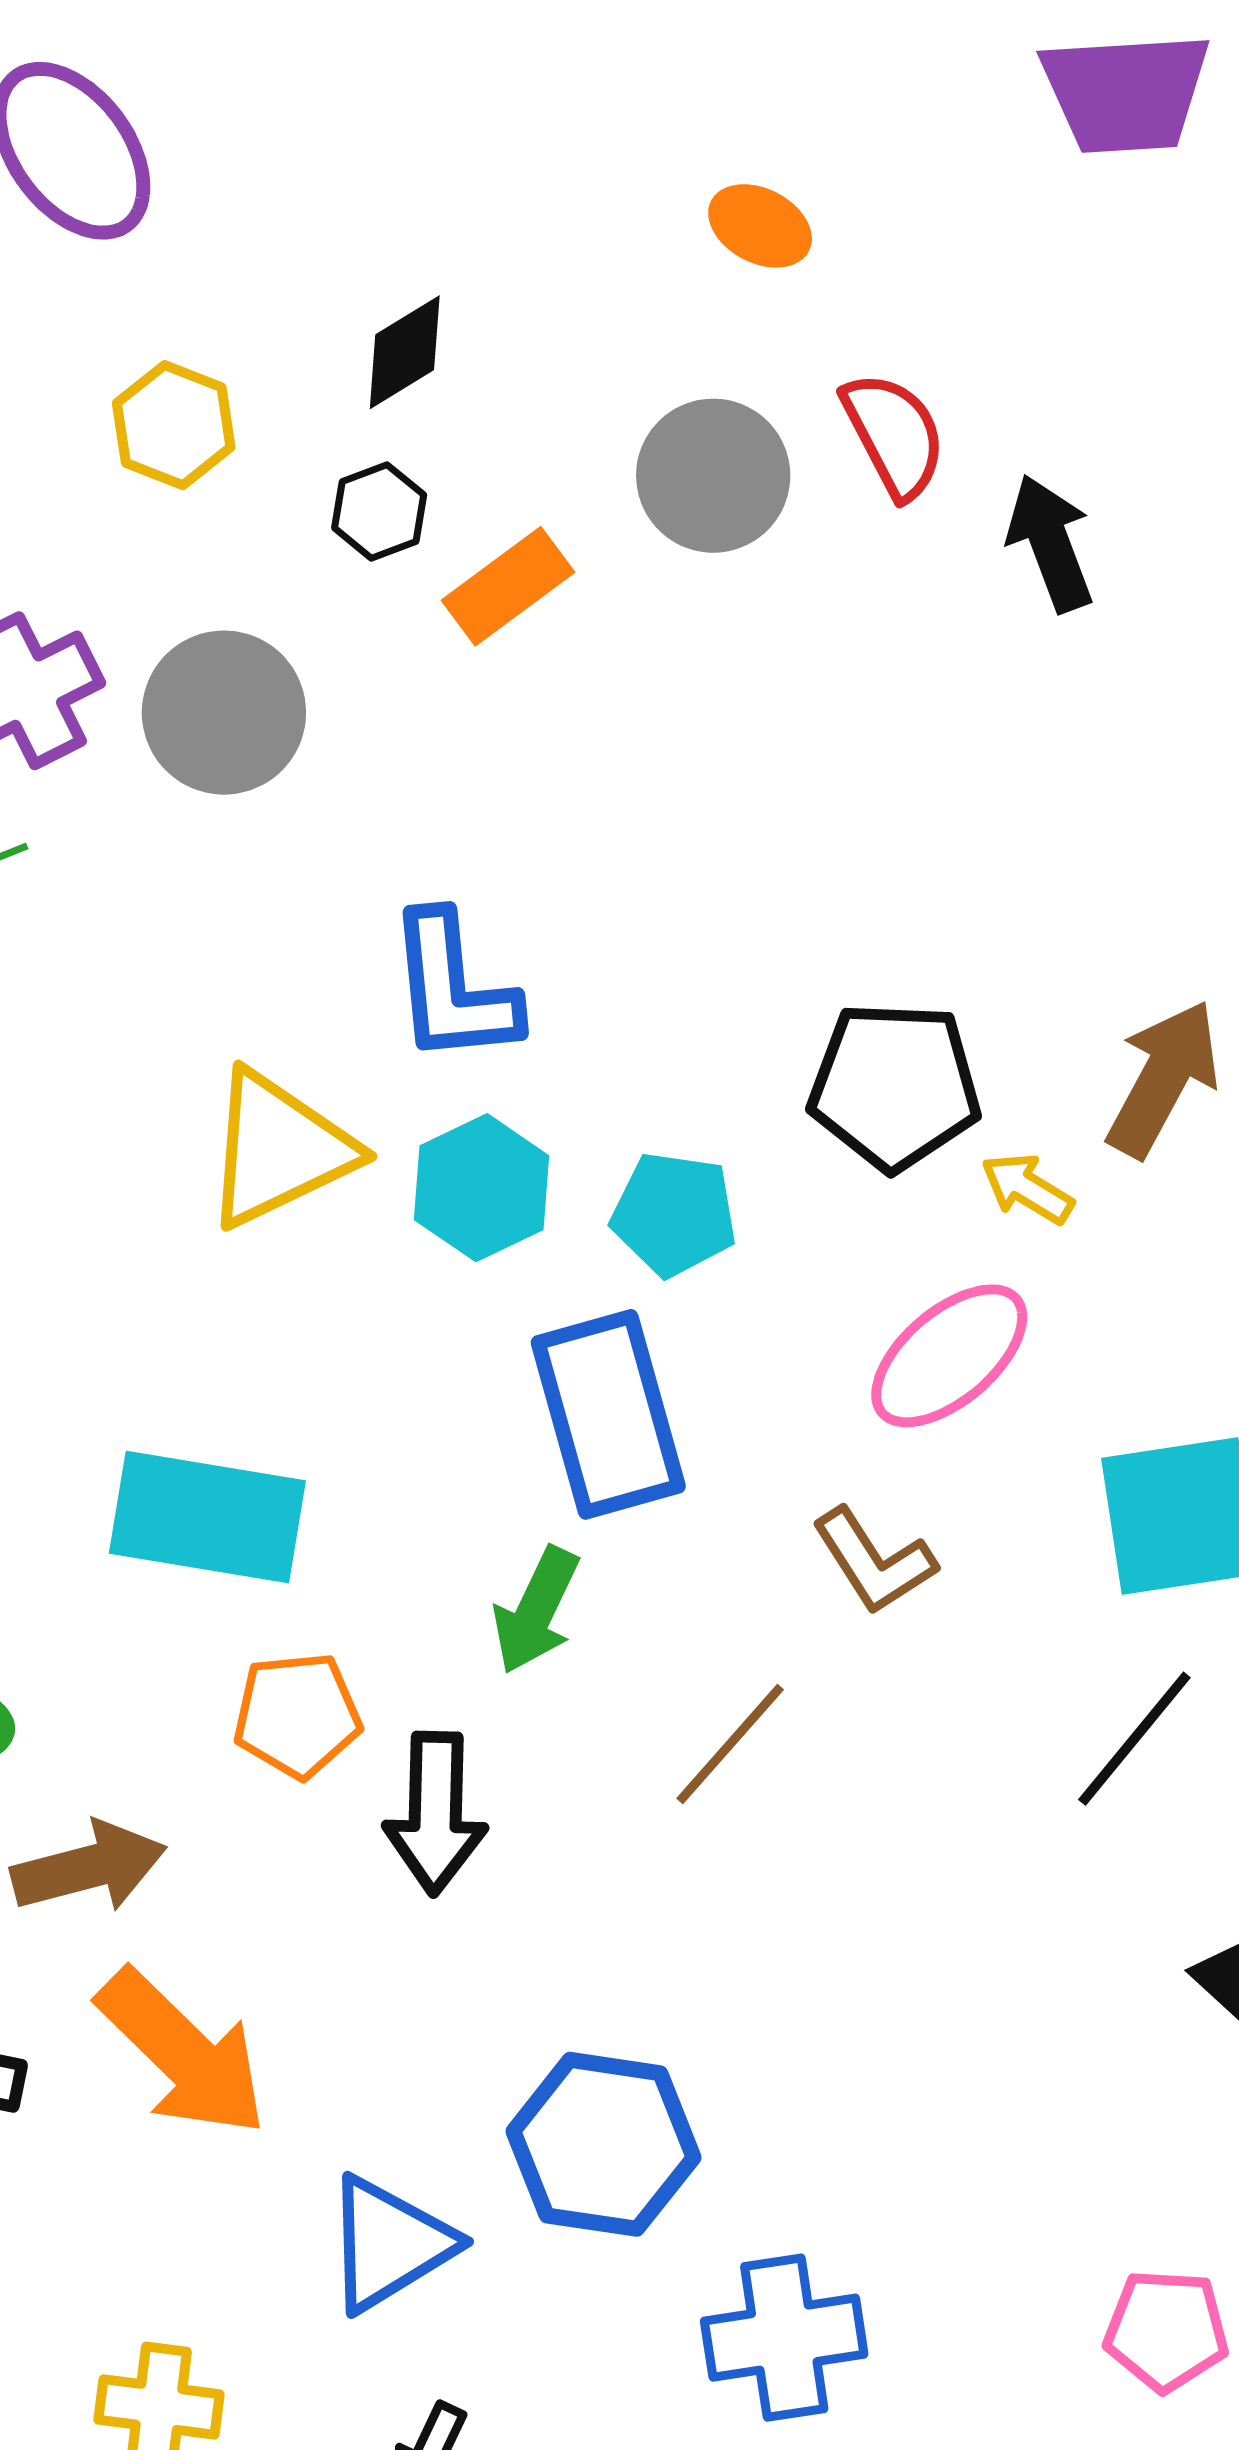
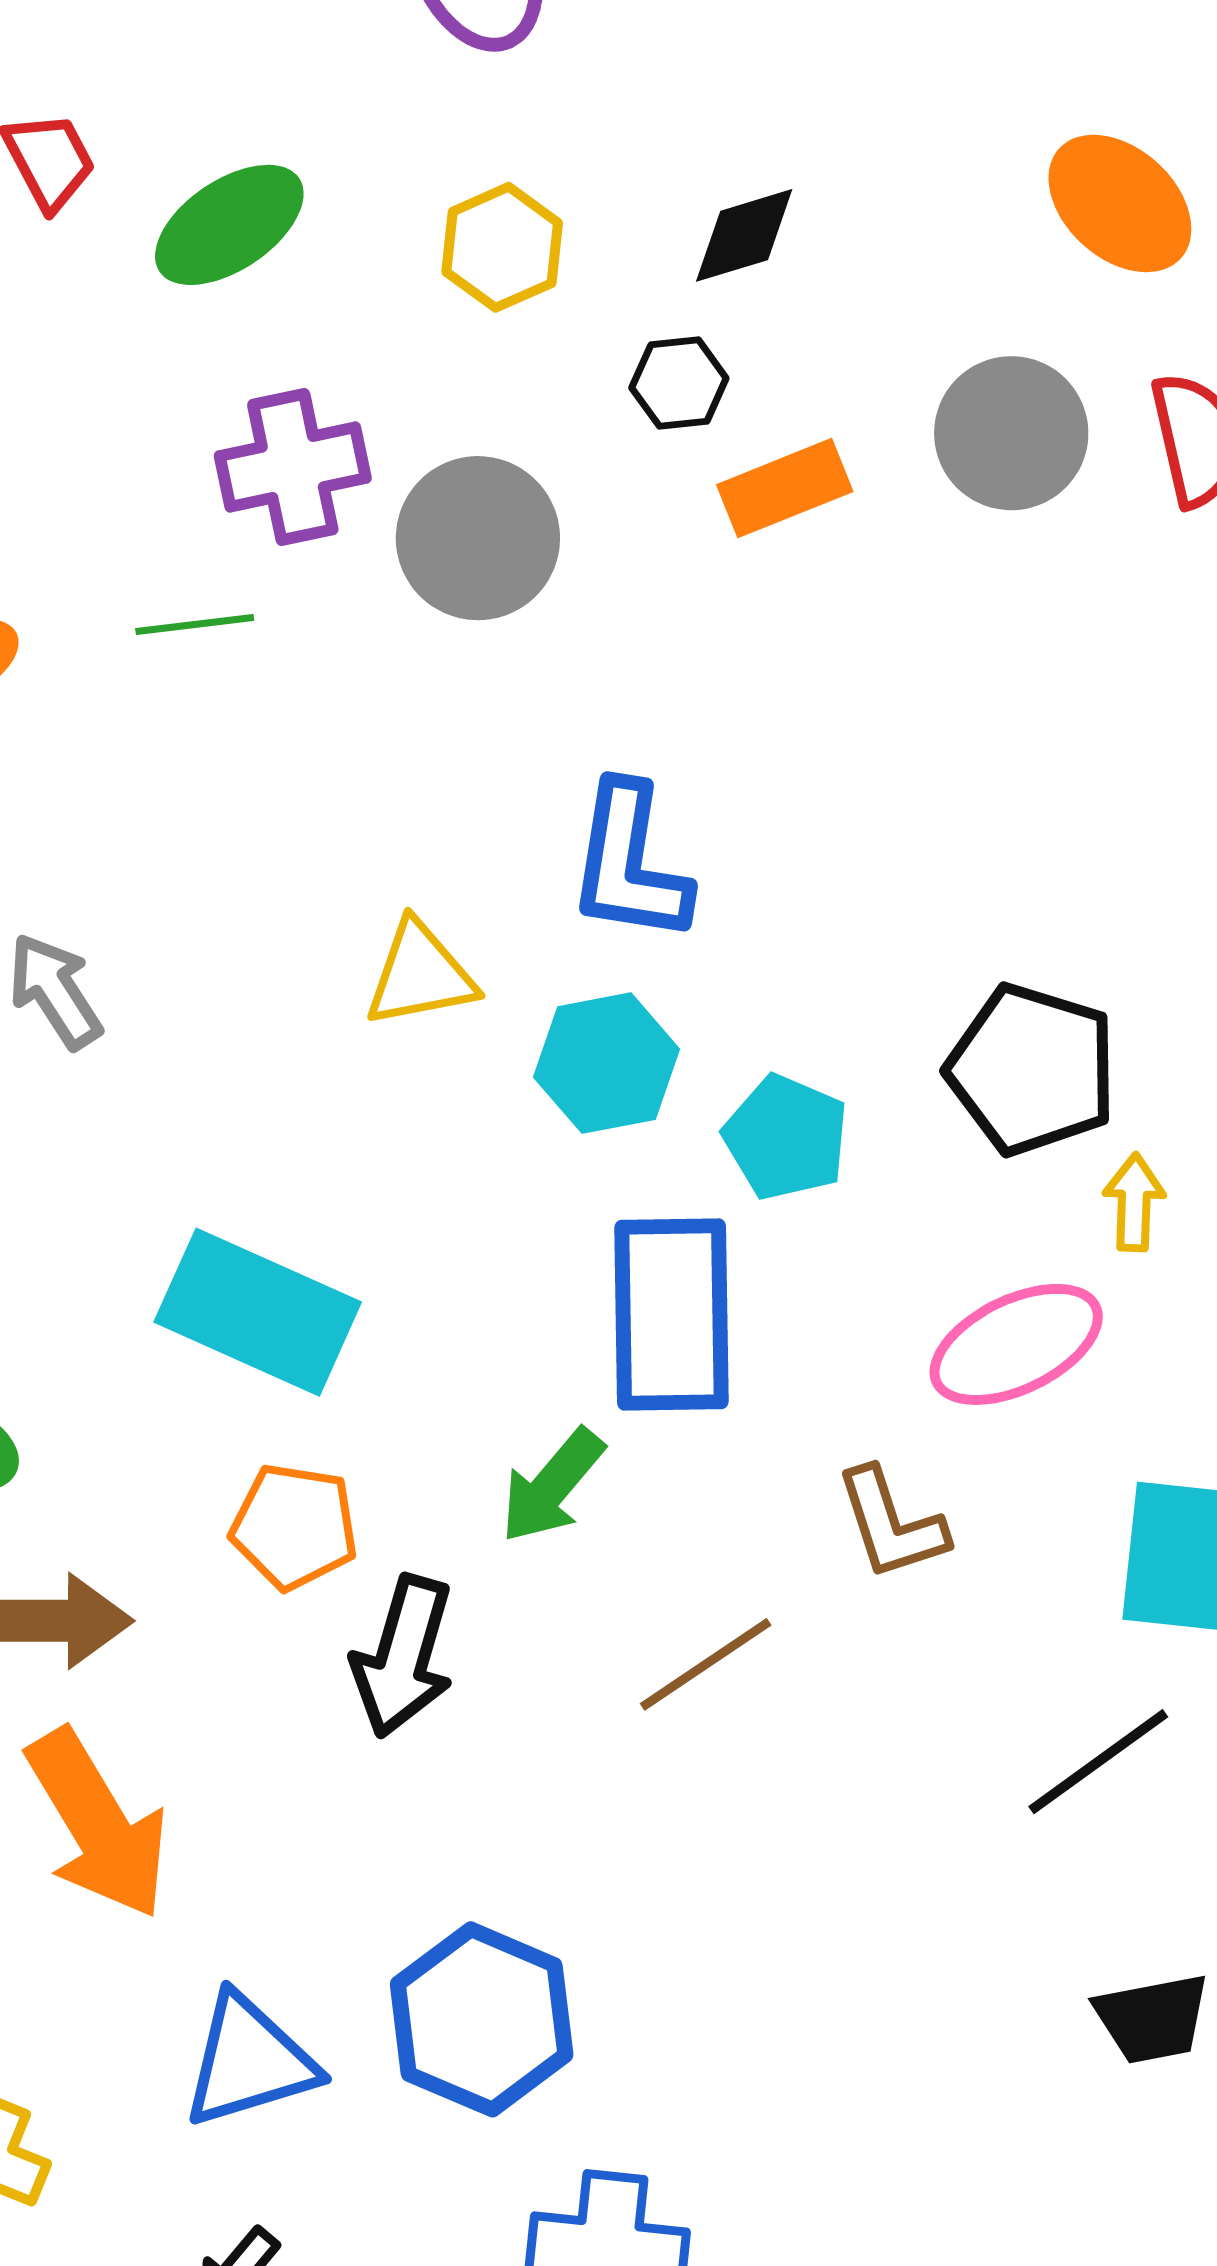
orange ellipse: (760, 226) -> (1120, 203), size x1.5
yellow triangle: (279, 1149) -> (420, 975), size x0.7
yellow arrow: (1027, 1188) -> (1134, 1202), turned 46

